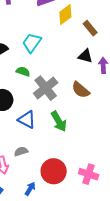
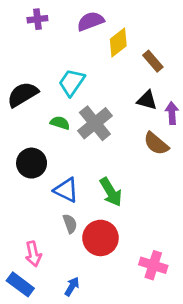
gray cross: (46, 88) -> (95, 123), moved
brown semicircle: (81, 90) -> (156, 144), moved
gray semicircle: (21, 151) -> (70, 224), moved, turned 88
red circle: (54, 171) -> (100, 238), moved

